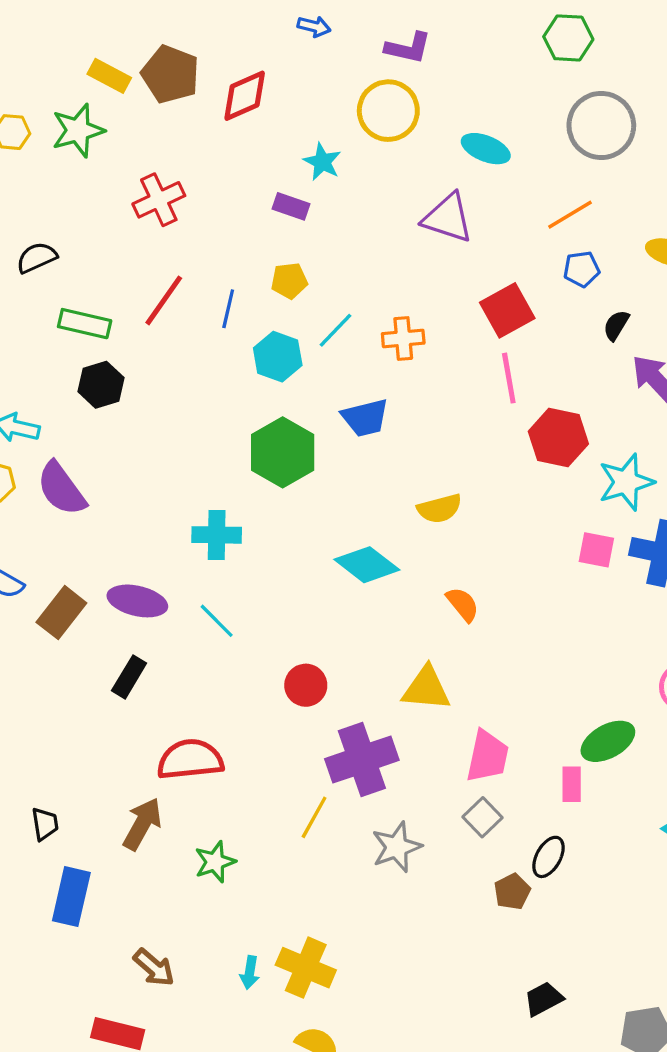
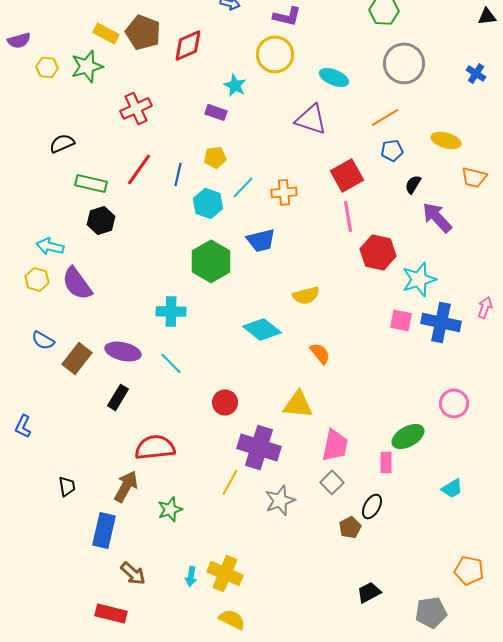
purple cross: (362, 759) -> (259, 447), turned 36
blue rectangle: (71, 897) -> (104, 530), moved

